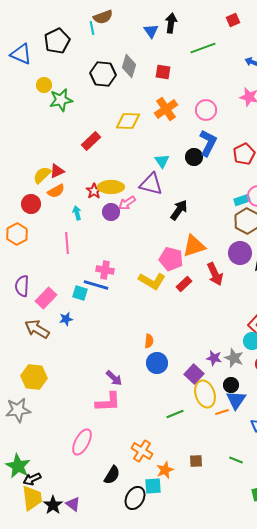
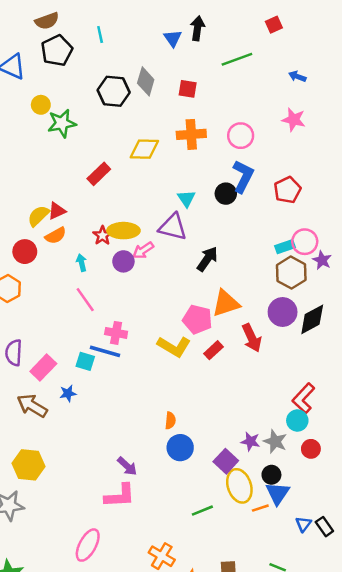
brown semicircle: (103, 17) -> (47, 21), moved
orange cross: (166, 109) -> (191, 134), turned 30
pink line: (67, 243) -> (85, 300), moved, turned -30

